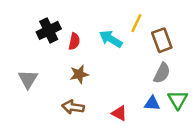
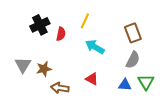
yellow line: (136, 23) -> (85, 21), moved
cyan arrow: (111, 39) -> (95, 47), moved
brown star: (79, 74) -> (44, 69), moved
red triangle: (119, 113) -> (92, 79), moved

